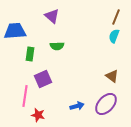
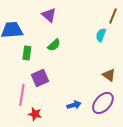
cyan semicircle: (114, 36) -> (101, 35), moved
green semicircle: (57, 46) -> (54, 45), turned -40

